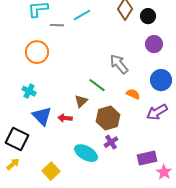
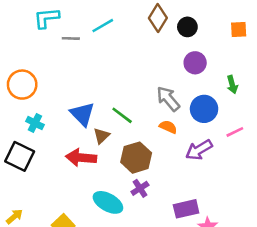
orange circle: (37, 52) -> (22, 85), moved
gray arrow: (119, 64) -> (168, 99), moved
blue triangle: (42, 116) -> (82, 114), moved
red arrow: (65, 118) -> (81, 158), size x1.6
black square: (17, 139) -> (20, 156), moved

